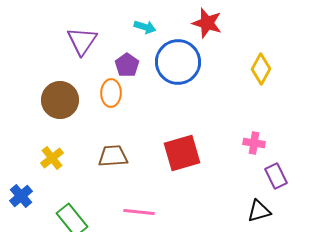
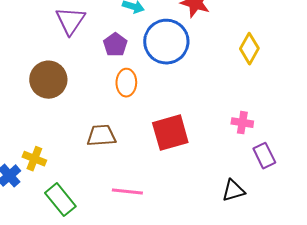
orange ellipse: (111, 93) -> (126, 83), moved
yellow cross: (52, 158) -> (34, 159), moved, turned -30
black triangle: (259, 211) -> (233, 191), moved

